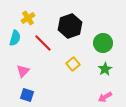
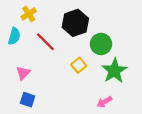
green circle: (103, 43) -> (101, 44), moved
green star: (105, 69) -> (114, 71), size x1.6
pink arrow: (105, 97) -> (104, 102), moved

